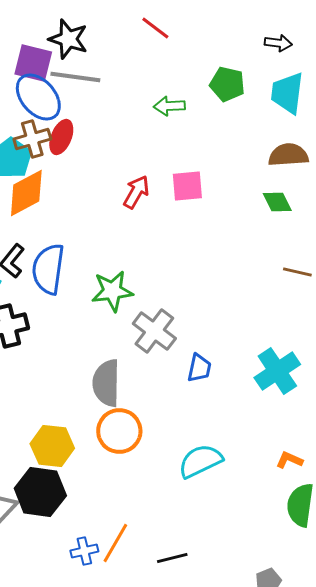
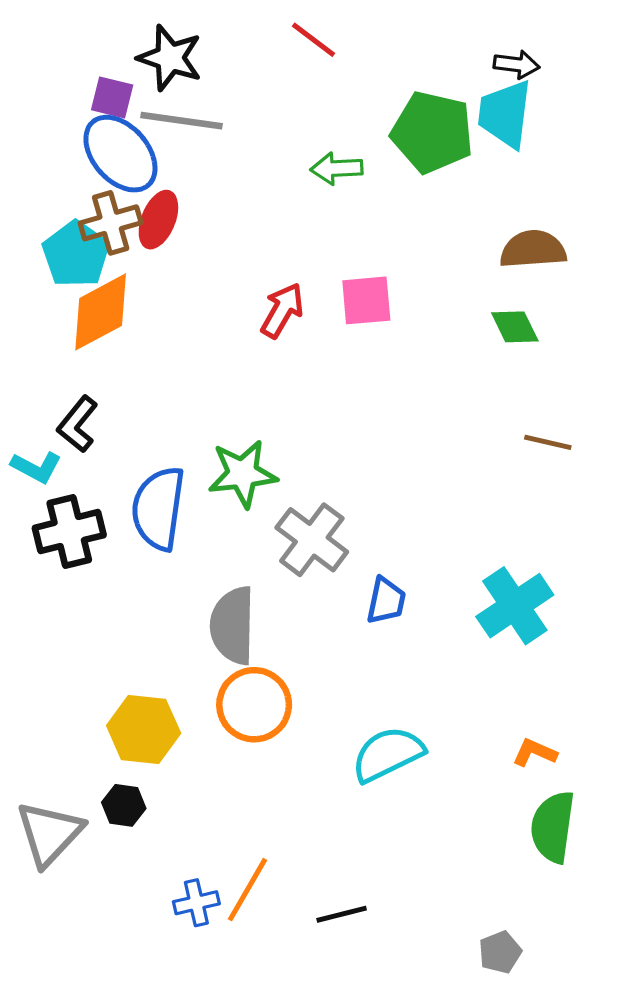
purple square: (33, 63) -> (112, 97), size x0.7
green pentagon: (227, 84) -> (432, 132), size x1.4
cyan trapezoid: (287, 93) -> (505, 114), moved
blue semicircle: (48, 269) -> (158, 508), moved
black hexagon: (40, 492) -> (124, 805), size x0.5

